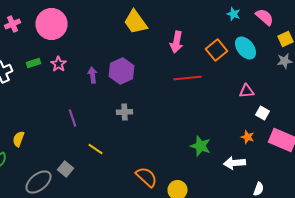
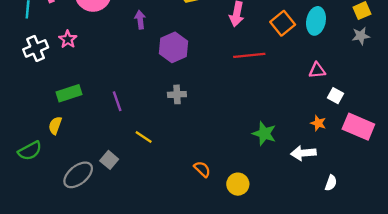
cyan ellipse: (246, 48) -> (316, 21), turned 50
green rectangle: (34, 63) -> (69, 93), moved, size x1.5
pink star: (58, 64) -> (68, 39), moved
purple arrow: (92, 75) -> (140, 20), moved
orange semicircle: (146, 177) -> (202, 169), size x0.7

